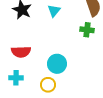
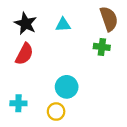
cyan triangle: (54, 11) -> (63, 25), turned 48
red semicircle: (21, 52) -> (24, 54), moved, turned -60

